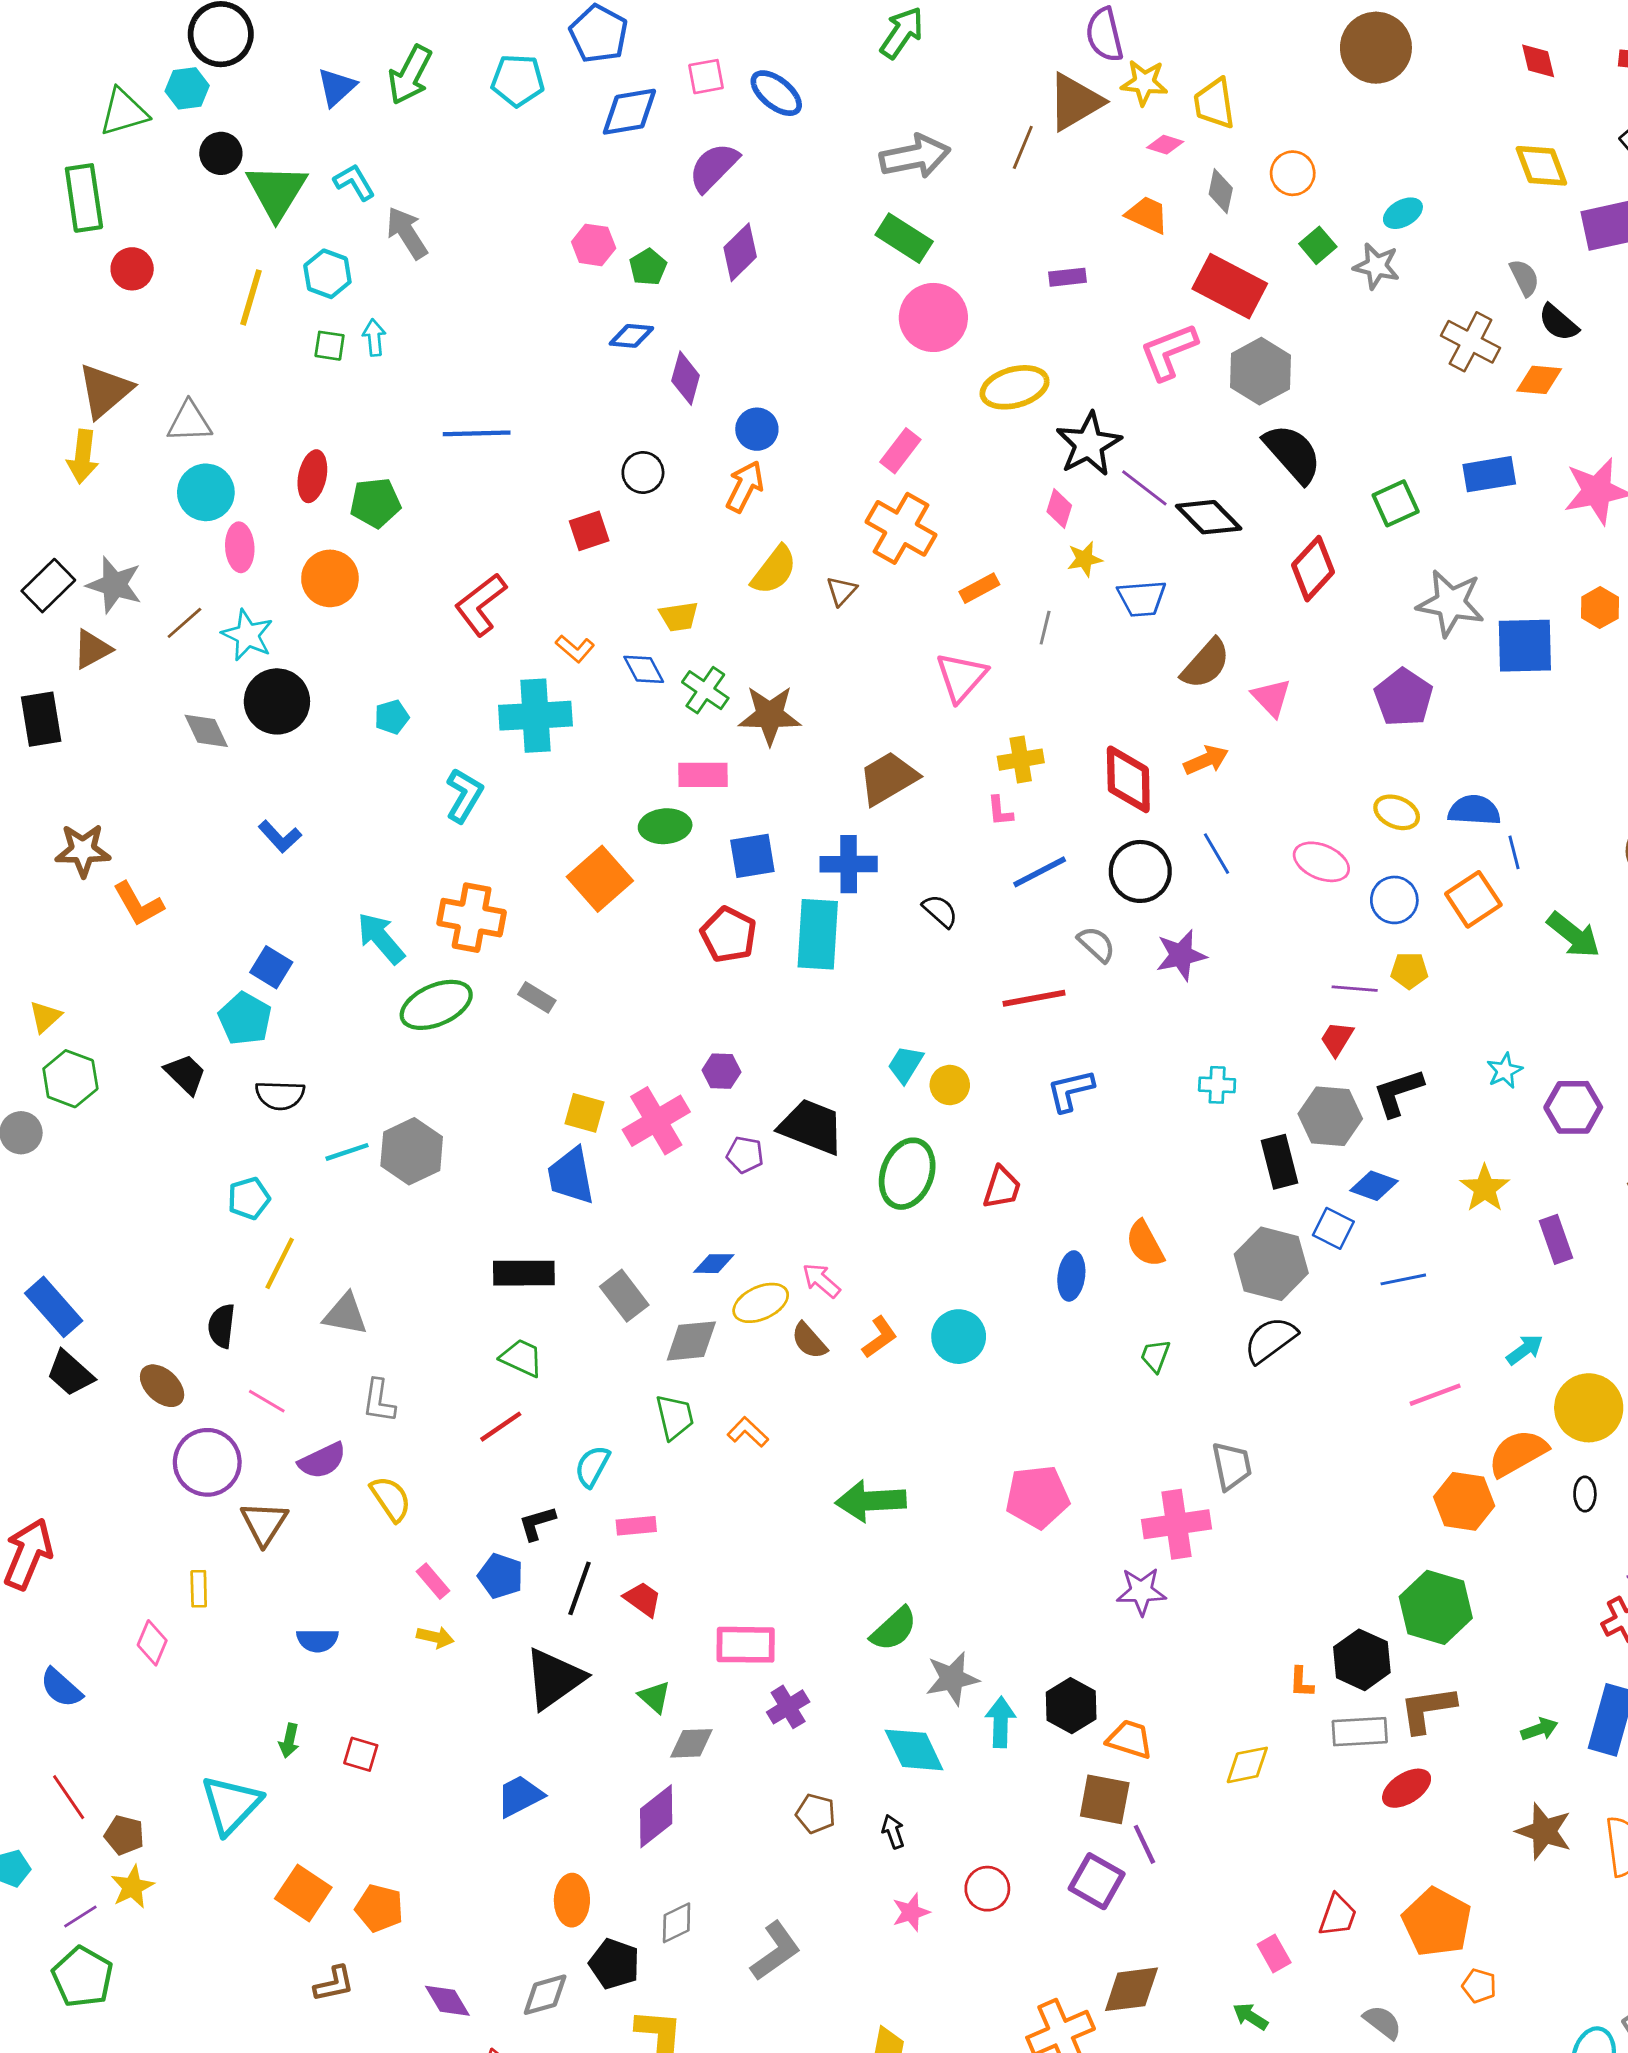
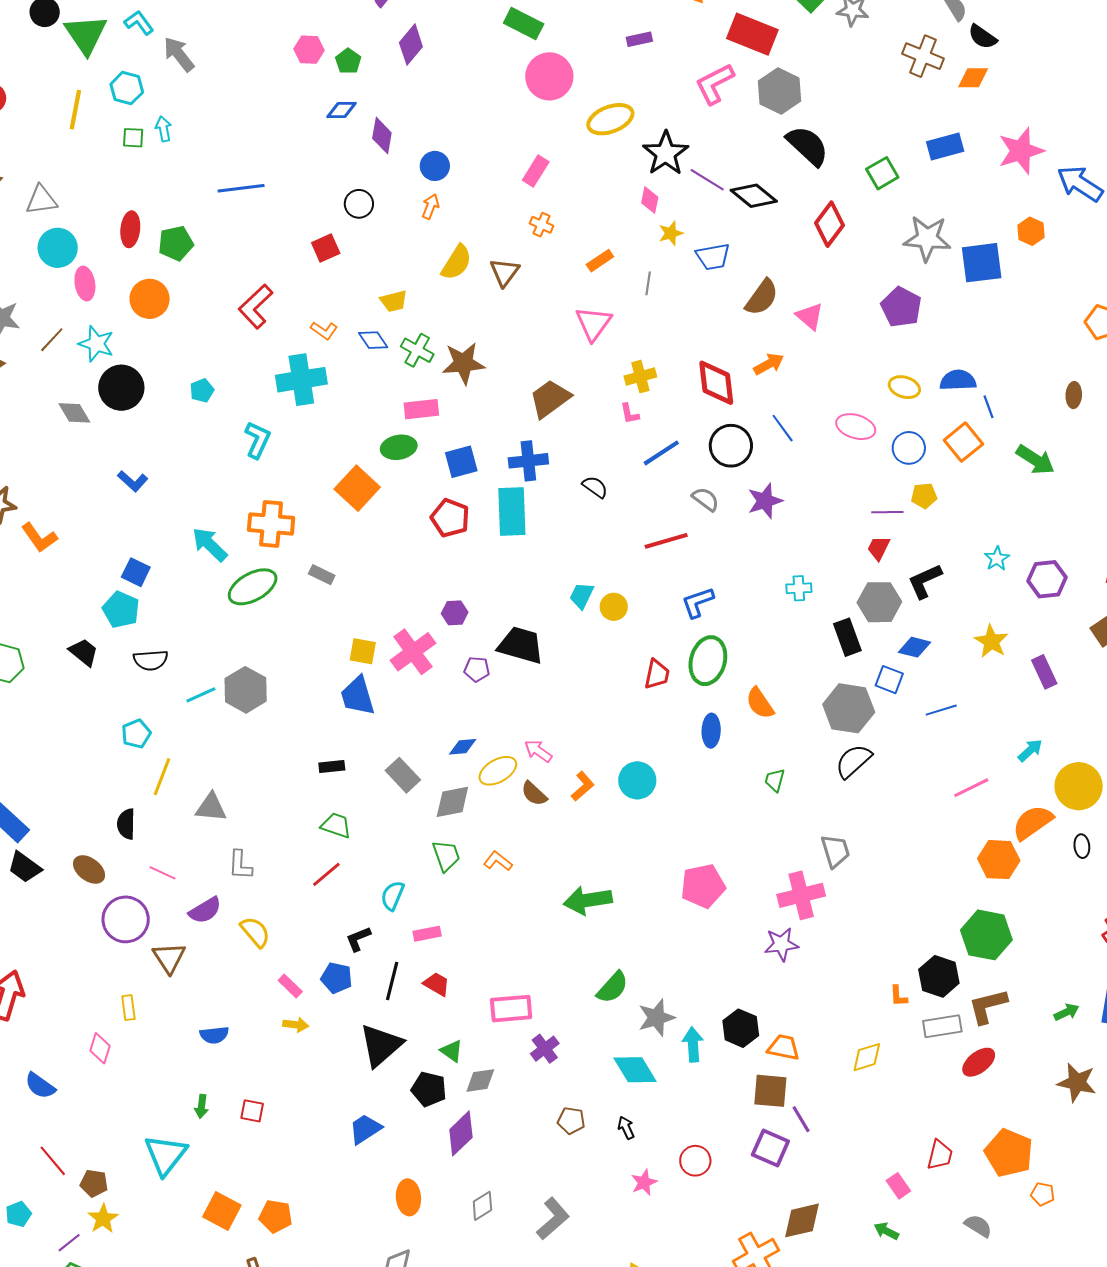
orange arrow: (745, 487) -> (430, 206), size x0.7
orange cross: (901, 528) -> (541, 225), size x0.5
brown triangle: (841, 591) -> (505, 272), size x1.4
green ellipse: (907, 1174) -> (708, 661), moved
black rectangle: (524, 1273) -> (332, 766), size x0.6
black pentagon: (614, 1964) -> (429, 1089), moved

